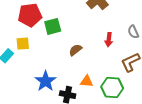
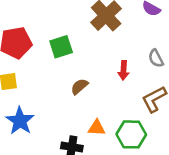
green square: (53, 26) -> (61, 47), moved
blue star: (46, 81) -> (20, 121), moved

